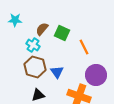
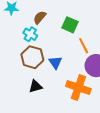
green square: (62, 33) -> (70, 25), moved
orange line: (84, 47) -> (84, 46), moved

